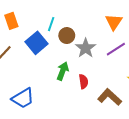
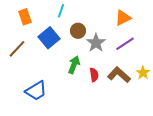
orange triangle: (114, 22) -> (123, 18), turned 30
cyan line: (51, 24) -> (61, 11), moved
brown L-shape: (110, 97) -> (119, 75), moved

